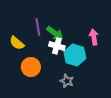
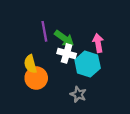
pink arrow: (94, 37) -> (98, 43), moved
yellow semicircle: (17, 43) -> (30, 64), moved, turned 35

